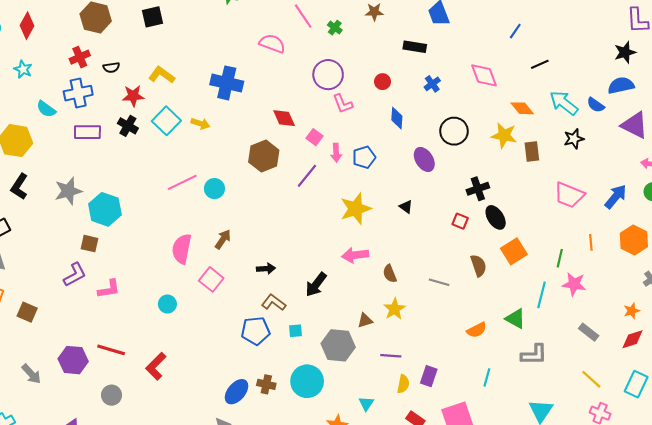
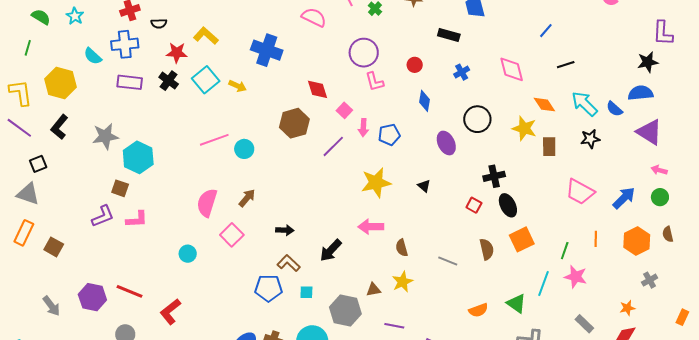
pink L-shape: (109, 289) -> (137, 219), moved

